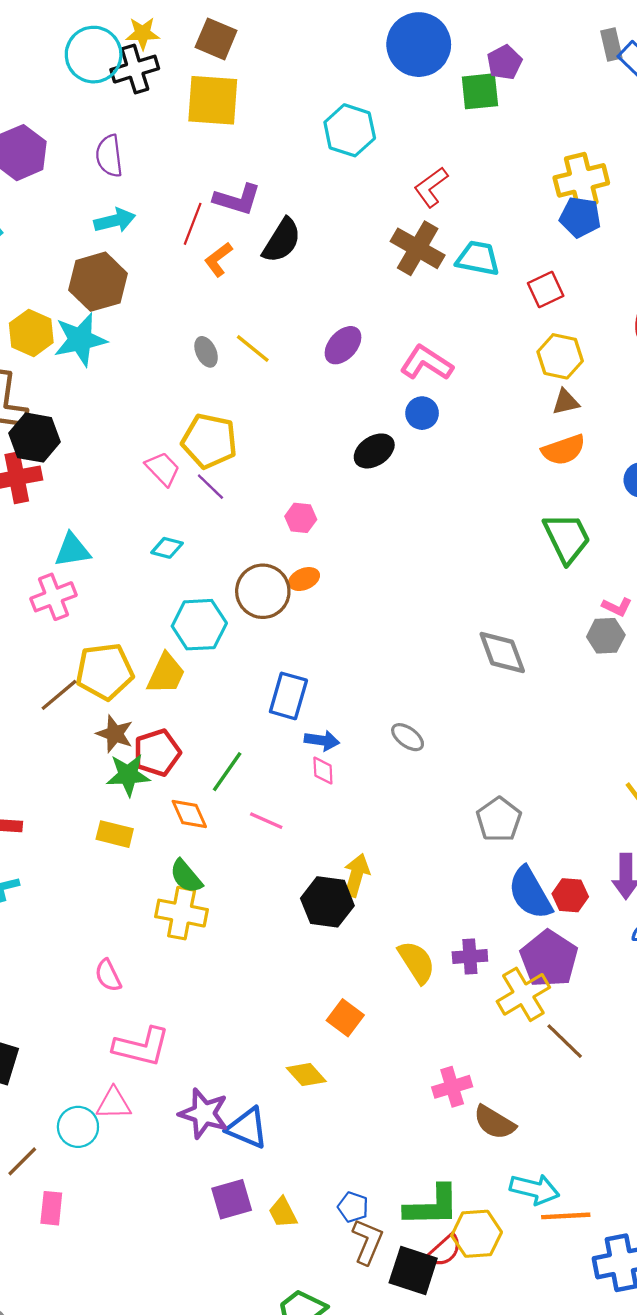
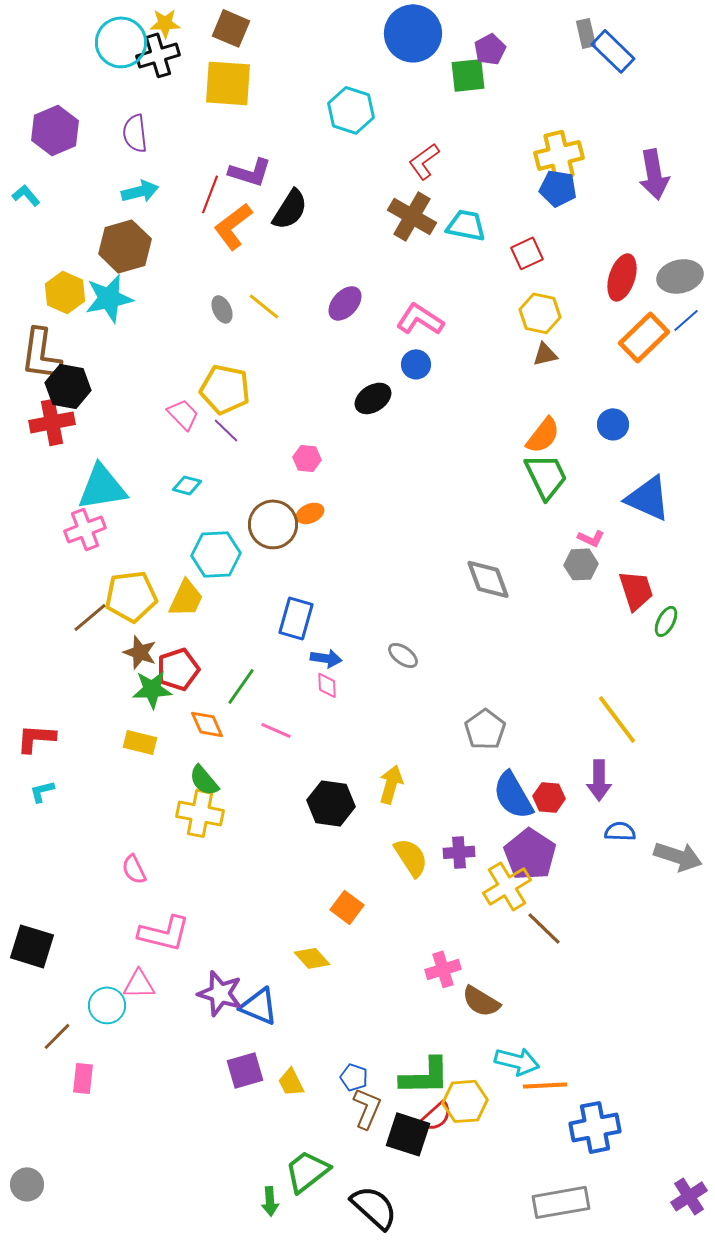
orange L-shape: (218, 259) -> (233, 226), size x1.5
orange semicircle: (563, 450) -> (543, 435), moved, turned -33
cyan triangle: (72, 550) -> (102, 487), size x1.5
yellow arrow: (356, 875) -> (391, 784), moved

